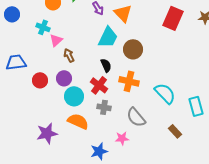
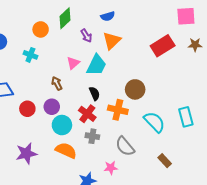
orange triangle: (123, 13) -> (112, 41), turned 30
red rectangle: (173, 18) -> (163, 46), turned 35
pink triangle: (56, 40) -> (73, 63), moved
brown circle: (133, 49) -> (135, 89), moved
cyan rectangle: (196, 106) -> (186, 117), moved
purple star: (47, 133) -> (26, 153), moved

